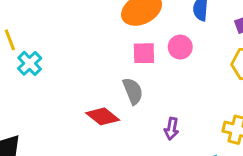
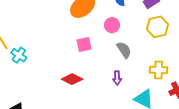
pink square: (144, 53) -> (84, 44), moved
gray semicircle: (133, 91) -> (124, 50), moved

